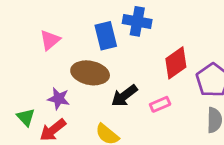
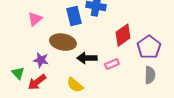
black arrow: (124, 96) -> (87, 58), turned 36

